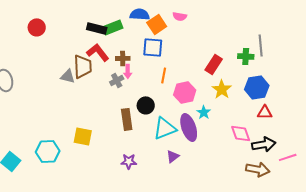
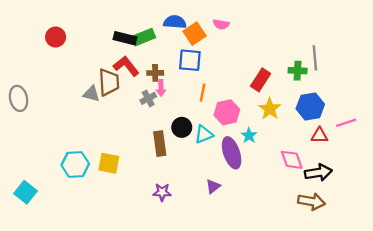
cyan triangle: (165, 128) -> (204, 134), moved, size x0.7
cyan hexagon: (48, 151) -> (75, 164), moved
pink line: (288, 157) -> (346, 123), moved

